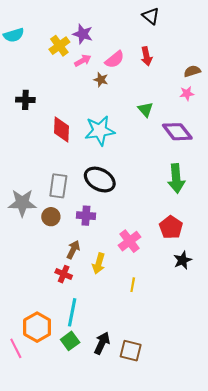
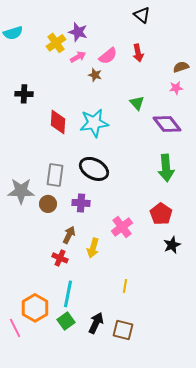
yellow line: (133, 285) -> (125, 286), moved

